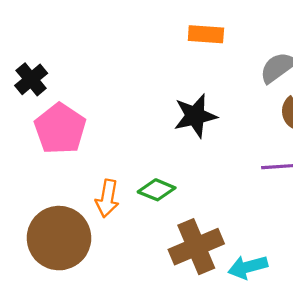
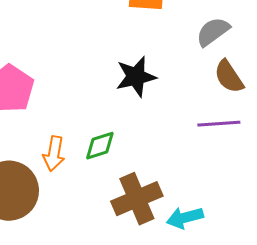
green diamond: (157, 190) -> (100, 146), turned -40

